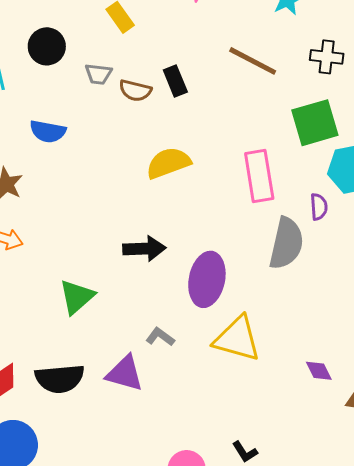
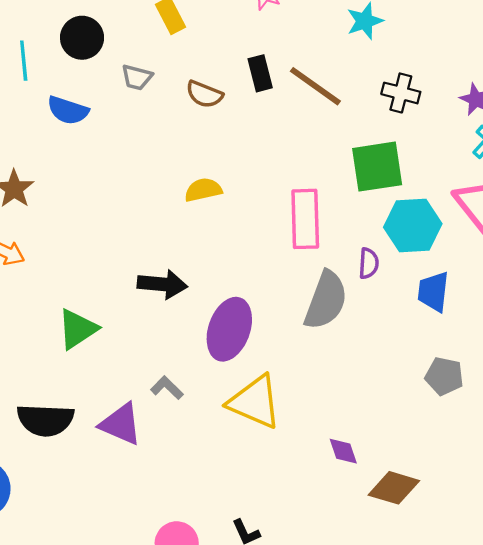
black rectangle: (175, 81) -> (260, 73), moved
brown semicircle: (135, 90) -> (204, 94), moved
blue semicircle: (48, 131) -> (68, 110), moved
yellow semicircle: (168, 163) -> (203, 190), size x0.7

